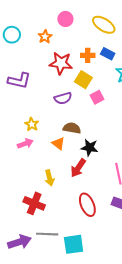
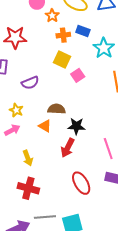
orange star: (45, 37) -> (52, 16), moved
red star: (61, 63) -> (15, 37), moved
purple semicircle: (63, 98) -> (30, 83), moved
yellow arrow: (49, 178) -> (28, 158), moved

